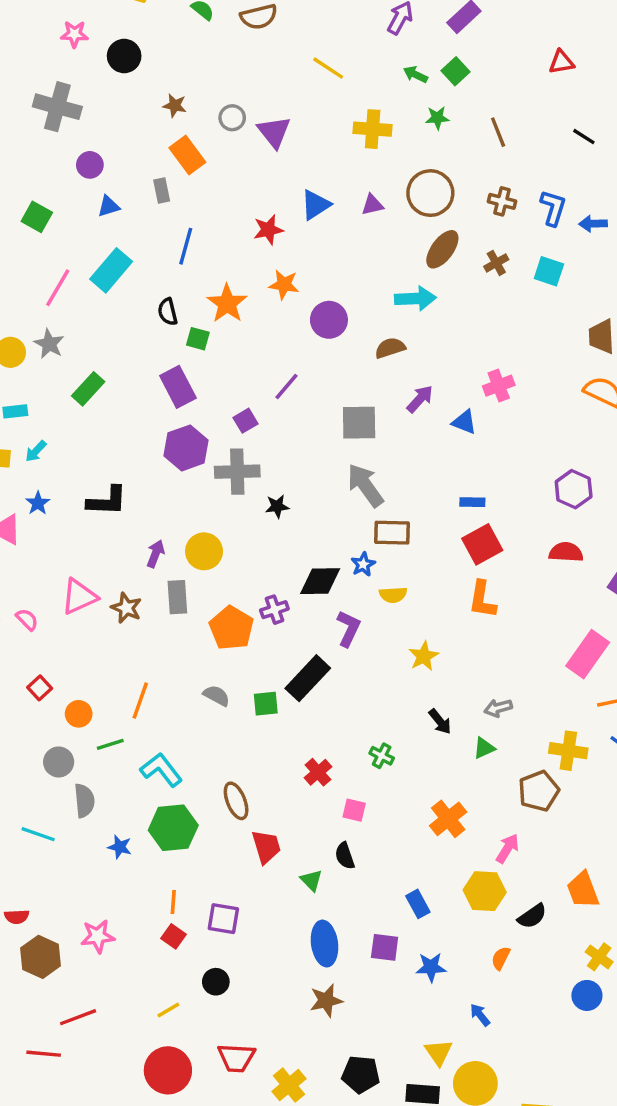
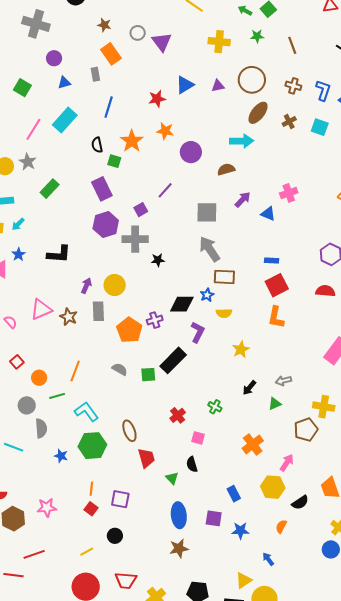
black arrow: (440, 721) -> (249, 388), turned 77
yellow triangle: (439, 1052) -> (244, 580), turned 30

